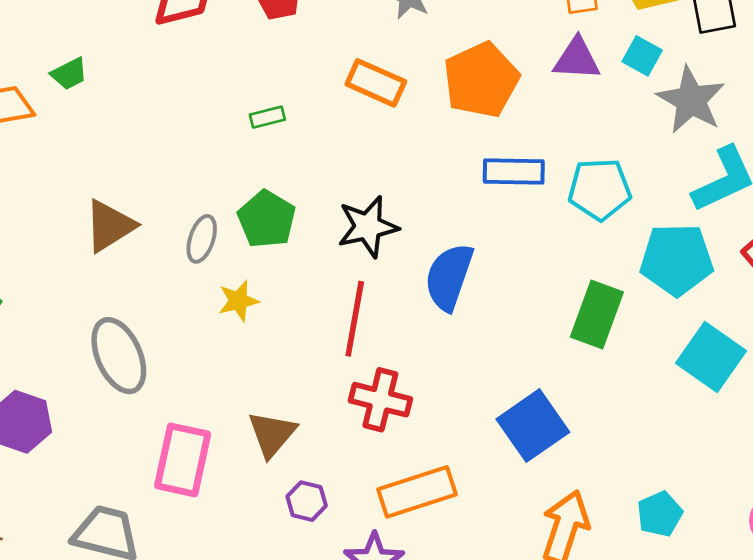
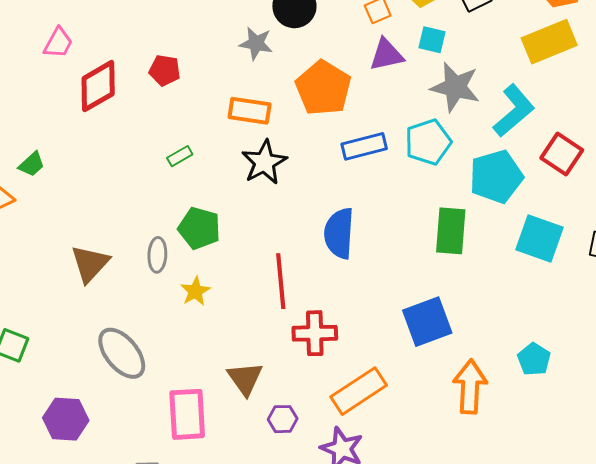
gray star: (691, 100) -> (455, 87), moved
black star: (368, 227) -> (264, 162), moved
blue square: (533, 426) -> (427, 322), turned 30

